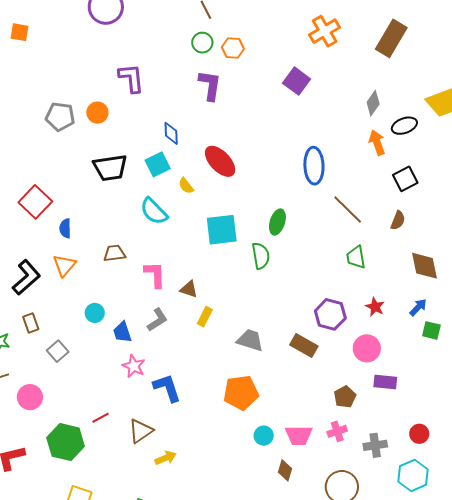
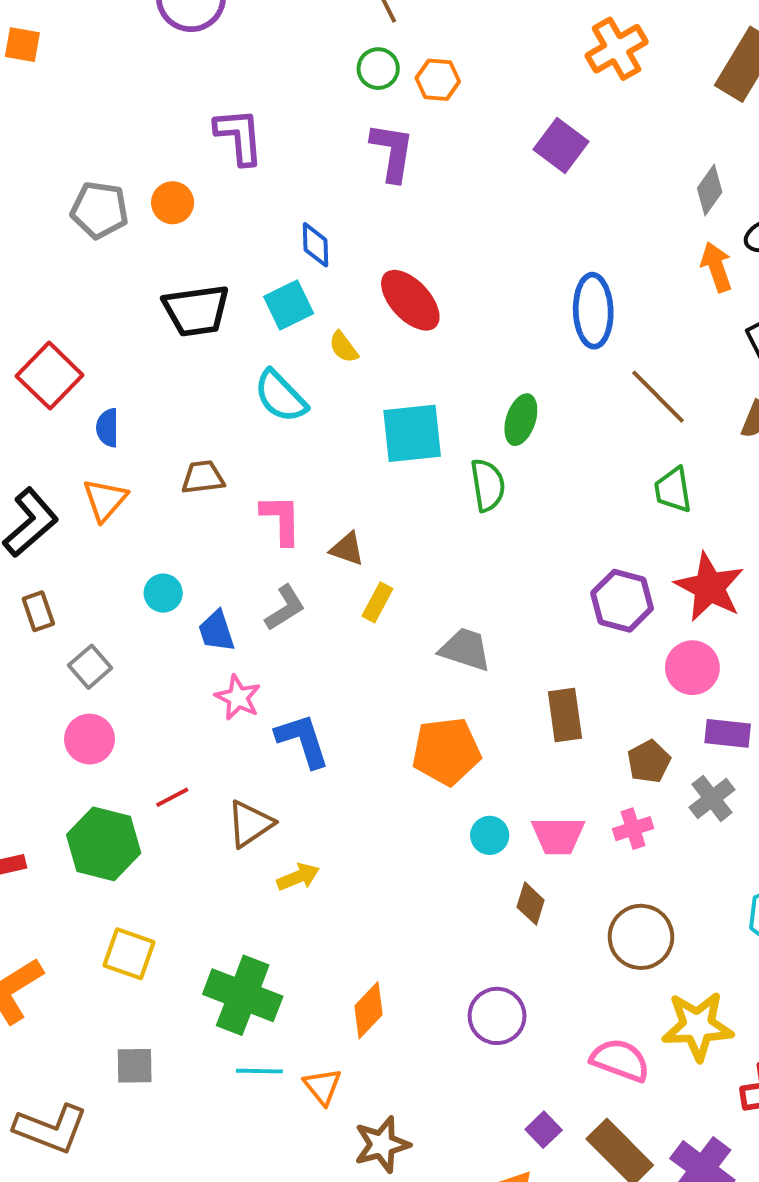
red star: (375, 307) -> (709, 587), size x1.8
brown rectangle: (304, 345) -> (565, 715), moved, turned 52
pink circle: (30, 397) -> (90, 739), moved
gray cross: (375, 445) -> (712, 798), moved, turned -30

